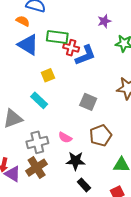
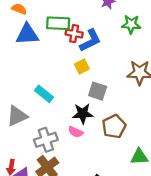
blue triangle: (28, 45) -> (27, 34), turned -30
yellow square: (48, 75) -> (82, 67), moved
black star: (76, 161) -> (83, 114), moved

